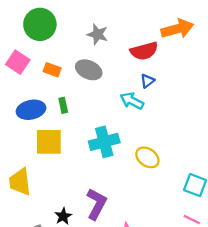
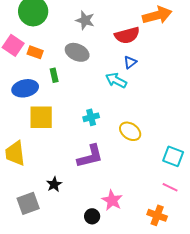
orange rectangle: (52, 70) -> (35, 52), moved
green rectangle: (63, 105) -> (54, 75), moved
cyan cross: (104, 142) -> (91, 117), size x0.6
purple L-shape: (96, 204) -> (90, 156), moved, turned 48

